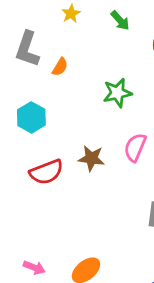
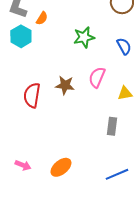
cyan hexagon: (31, 117) -> (21, 36), moved
red semicircle: (46, 172) -> (32, 95), turned 120

